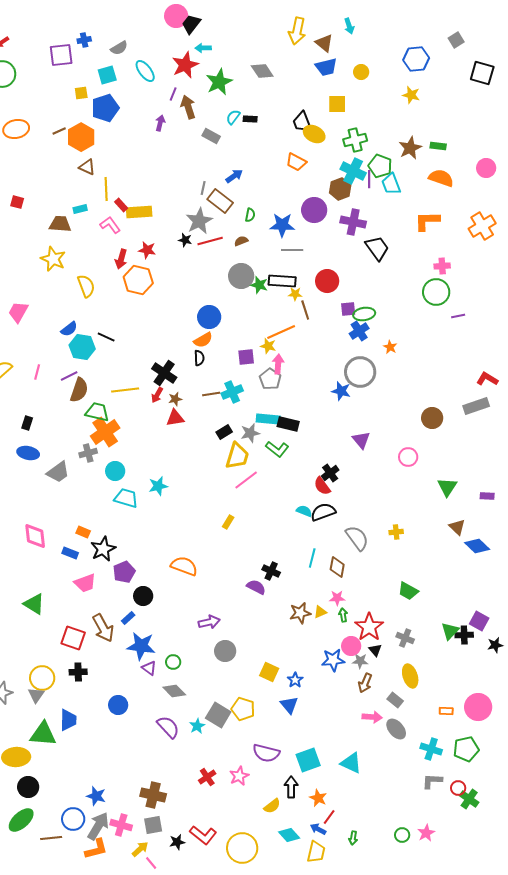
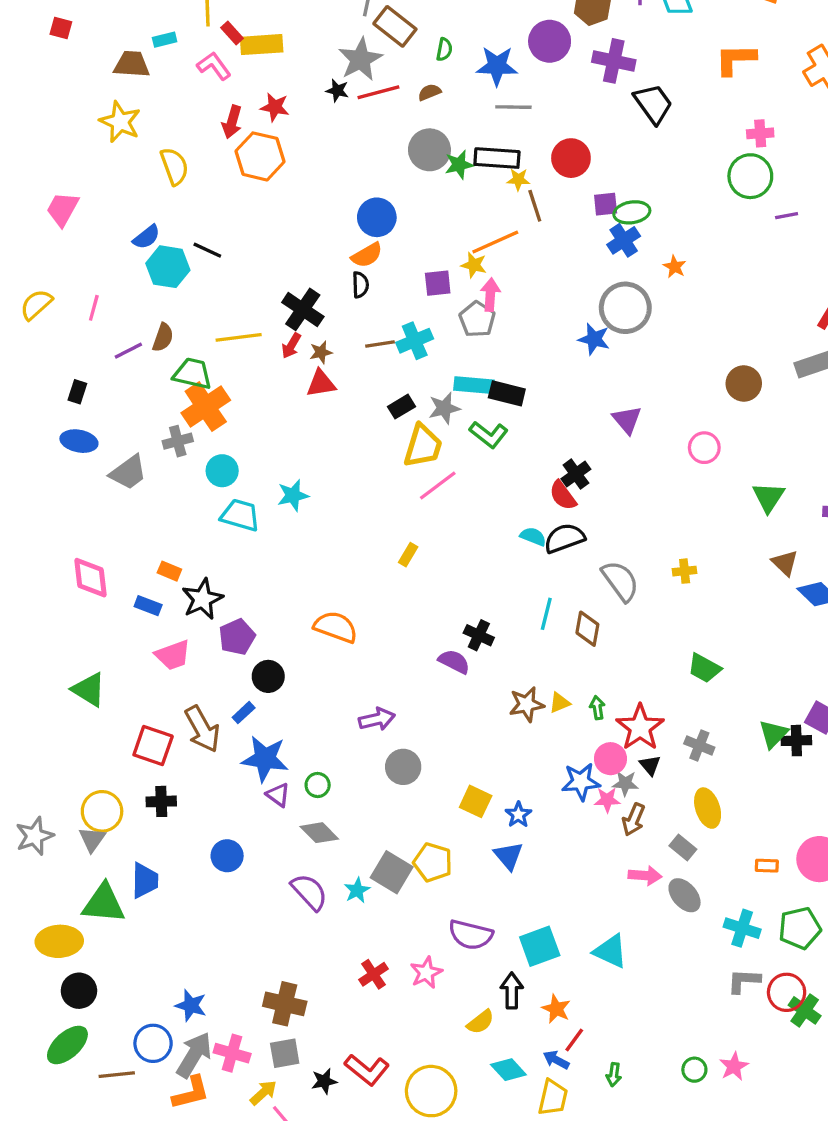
green star: (259, 285) -> (459, 165), turned -30
purple line: (69, 376) -> (128, 351), moved
brown semicircle: (79, 390) -> (163, 337), size x0.7
pink star: (337, 598) -> (607, 800), moved
red circle: (458, 788) -> (787, 992), size x1.5

